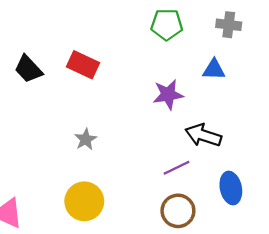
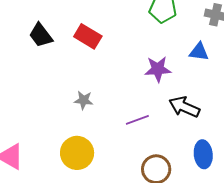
gray star: (86, 139) -> (84, 100), turned 30
purple line: (176, 168) -> (137, 120), moved

